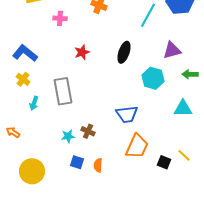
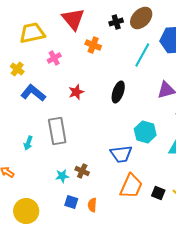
pink cross: (60, 18) -> (54, 58), turned -32
blue L-shape: (25, 53) -> (33, 93), moved
cyan hexagon: (153, 78) -> (145, 132), moved
yellow cross: (23, 79) -> (17, 69), moved
black square: (164, 162) -> (158, 193), moved

